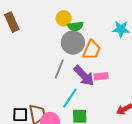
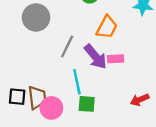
gray circle: (73, 43) -> (36, 17), moved
cyan line: (70, 98) -> (77, 82), turned -50

